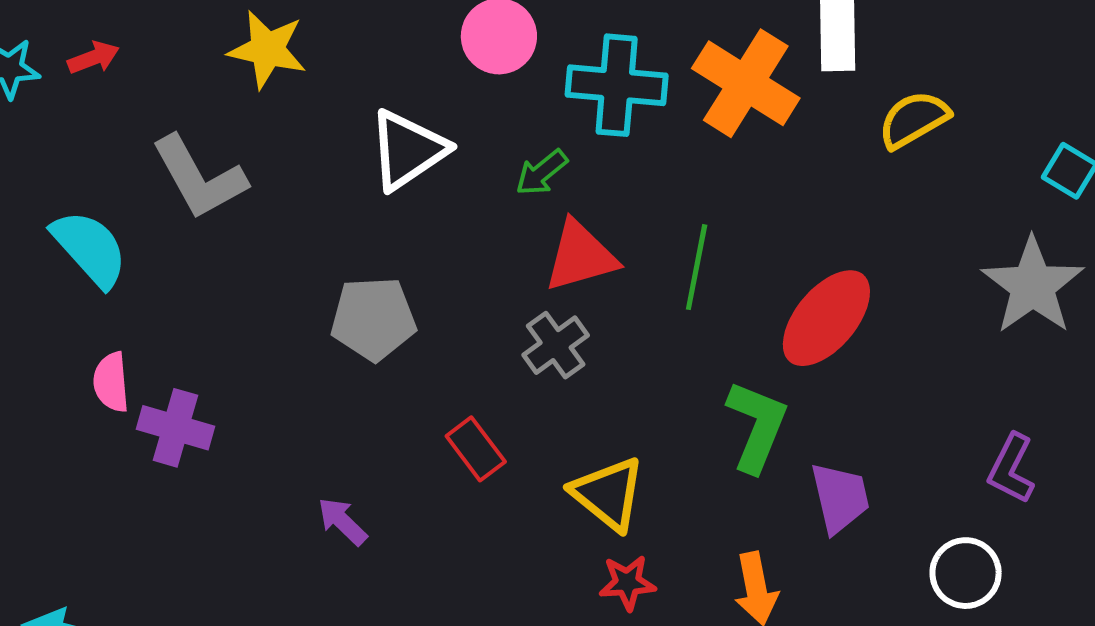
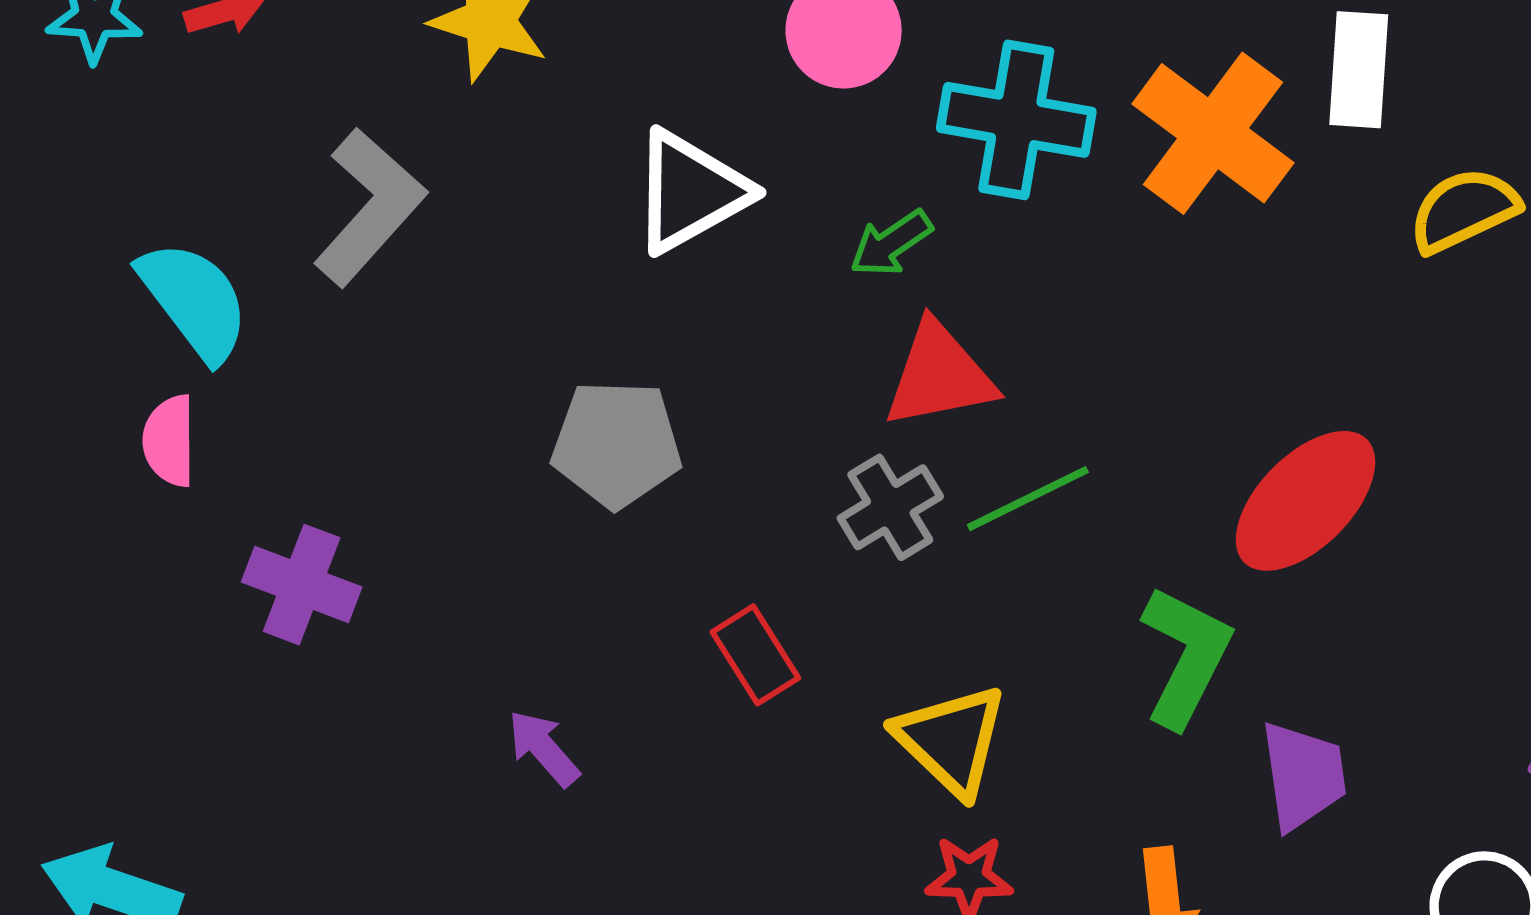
gray L-shape: (199, 178) -> (369, 207), turned -114
green line: (697, 267) -> (1028, 499), moved, turned 48
pink semicircle: (111, 382) -> (169, 441), moved

